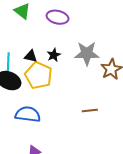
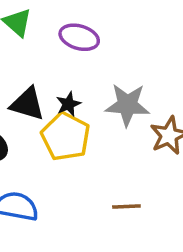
black triangle: (31, 56) -> (27, 104), size x1.5
yellow pentagon: (38, 75) -> (66, 136), moved

